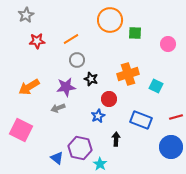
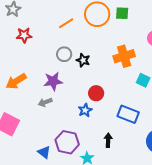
green square: (135, 33) -> (122, 13), moved
orange line: (71, 39) -> (66, 23), moved
orange cross: (128, 74) -> (124, 56), moved
black star: (91, 79) -> (83, 60), moved
black arrow: (116, 139) -> (108, 140), moved

